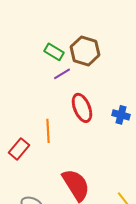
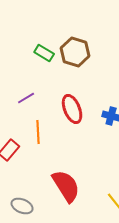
purple line: (62, 74) -> (26, 98), moved

